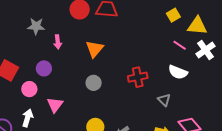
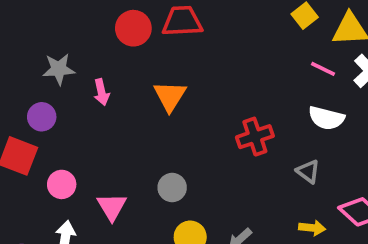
purple circle: (44, 68) -> (42, 117), moved
gray circle: (94, 83) -> (172, 188), moved

